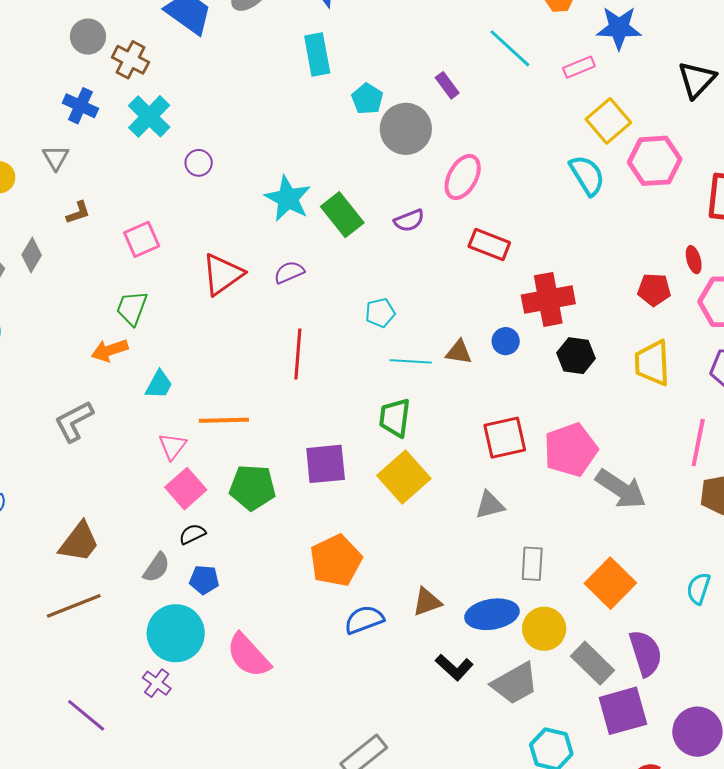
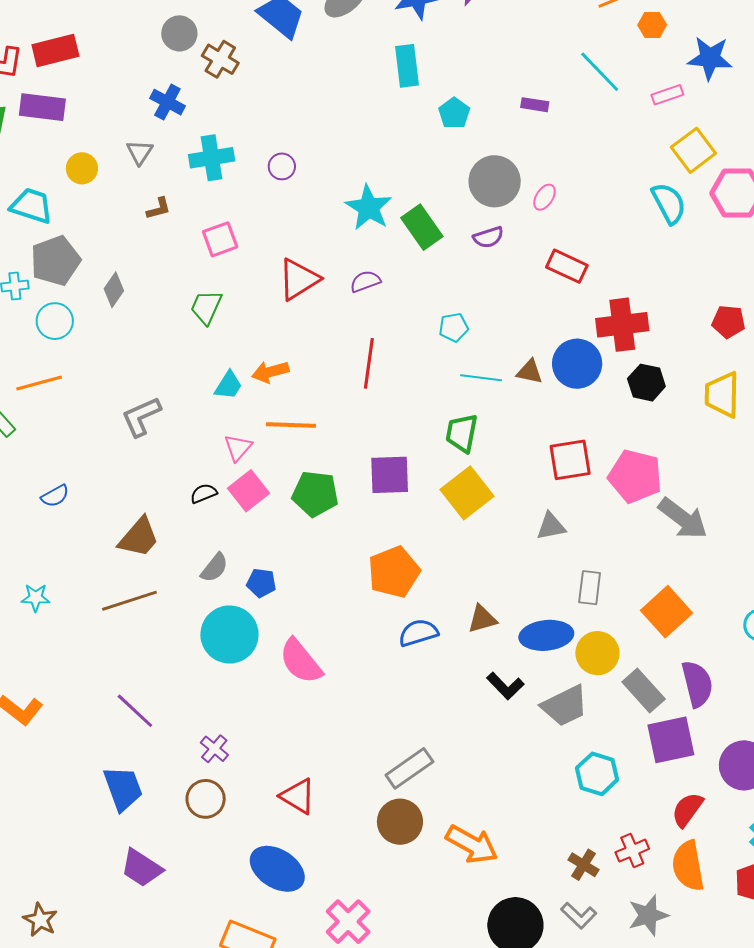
purple rectangle: (447, 85) -> (535, 105), turned -48
cyan cross: (149, 116) -> (212, 158), moved, turned 33
gray circle: (406, 129) -> (495, 181), moved
pink ellipse: (463, 177) -> (545, 197), size x0.6
gray diamond: (32, 255) -> (114, 290), moved
blue circle: (506, 341) -> (577, 364), size x1.8
orange arrow: (110, 350) -> (270, 372), moved
pink pentagon: (571, 450) -> (635, 476), turned 30
black semicircle: (192, 534) -> (204, 493), moved
purple cross: (157, 683) -> (214, 749), moved

